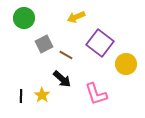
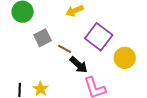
black arrow: (62, 79) -> (79, 65), moved

